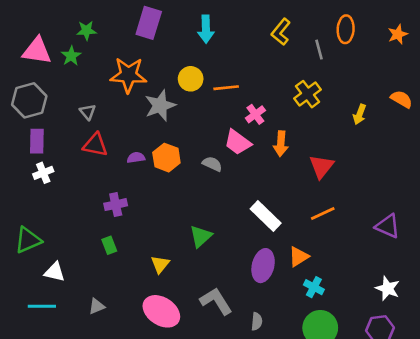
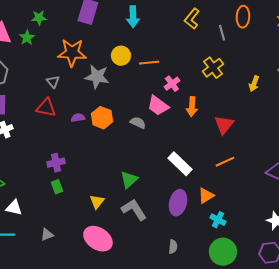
gray star: (160, 105) -> (97, 77), turned 30
gray triangle: (88, 112) -> (53, 82), moved
purple cross: (116, 205) -> (56, 163), moved
gray L-shape: (216, 301) -> (134, 210), moved

